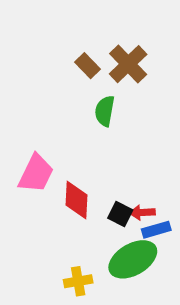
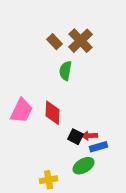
red diamond: (77, 200) -> (53, 113), moved
green ellipse: (133, 259) -> (84, 166), size x0.7

